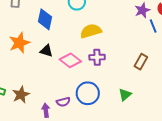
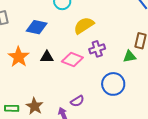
blue diamond: (45, 19) -> (37, 27), turned -75
blue circle: (88, 93) -> (113, 84), moved
green triangle: (125, 95) -> (130, 56), moved, turned 48

